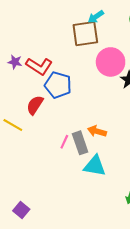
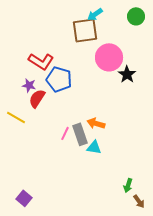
purple star: (15, 62) -> (29, 85), moved
cyan triangle: (95, 166) -> (94, 147), moved, size x0.7

